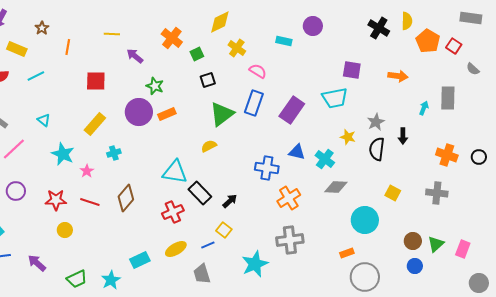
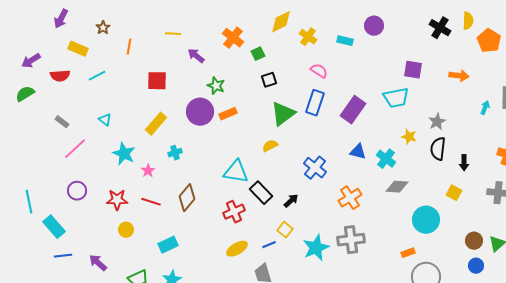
yellow cross: (237, 48) -> (308, 37), moved
black arrow: (403, 136) -> (464, 163), moved
blue cross: (267, 168) -> (315, 168), moved, turned 30
cyan rectangle: (140, 260) -> (168, 245), moved
cyan star: (255, 264) -> (316, 248), moved

